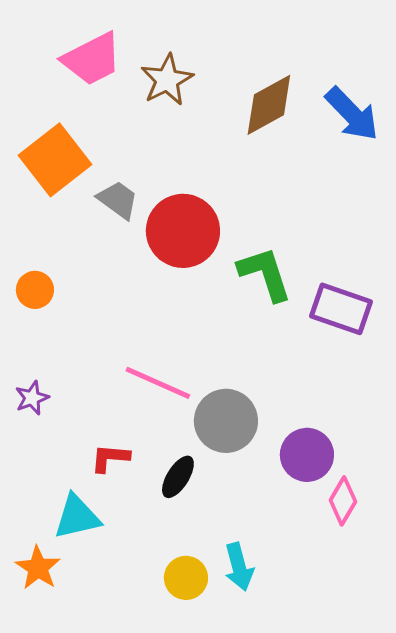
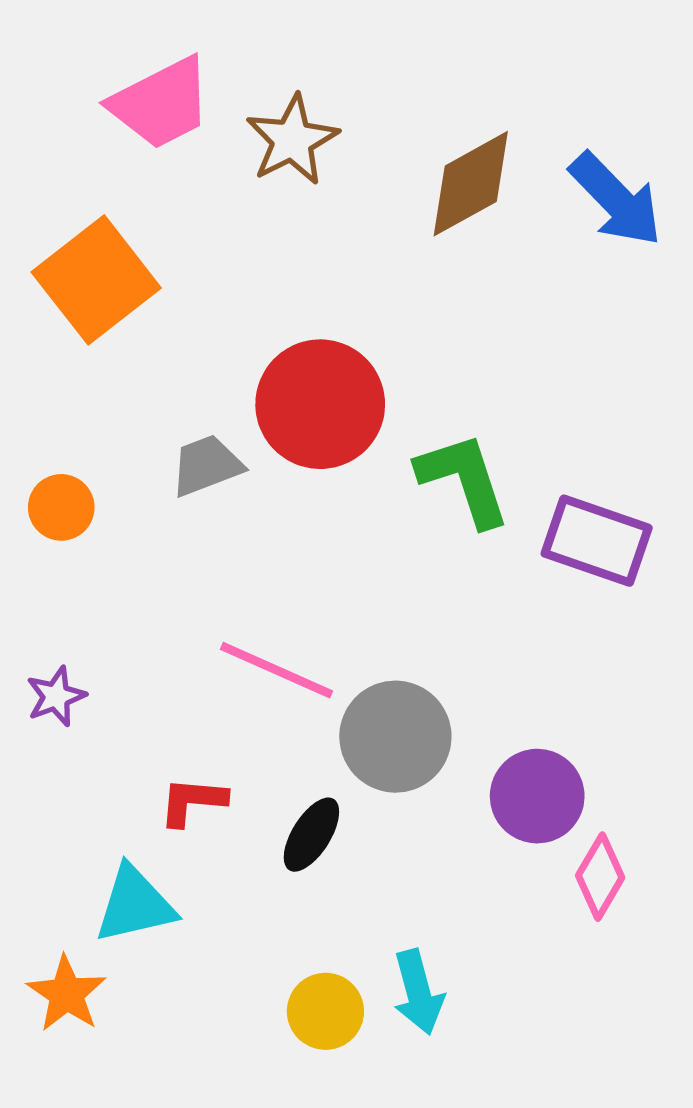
gray trapezoid: (118, 200) -> (206, 465), moved, turned -57

